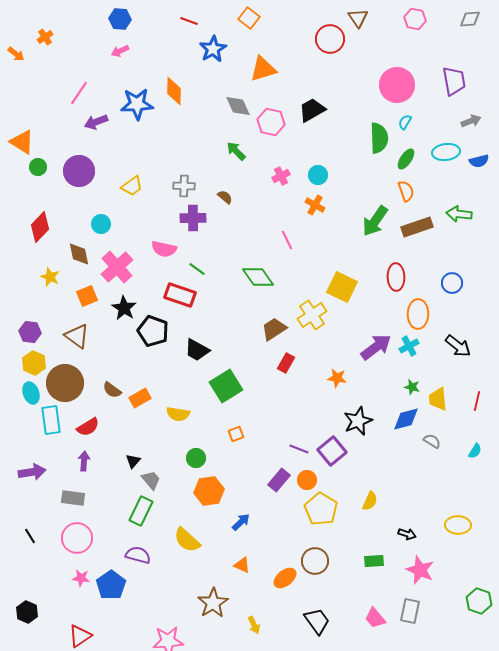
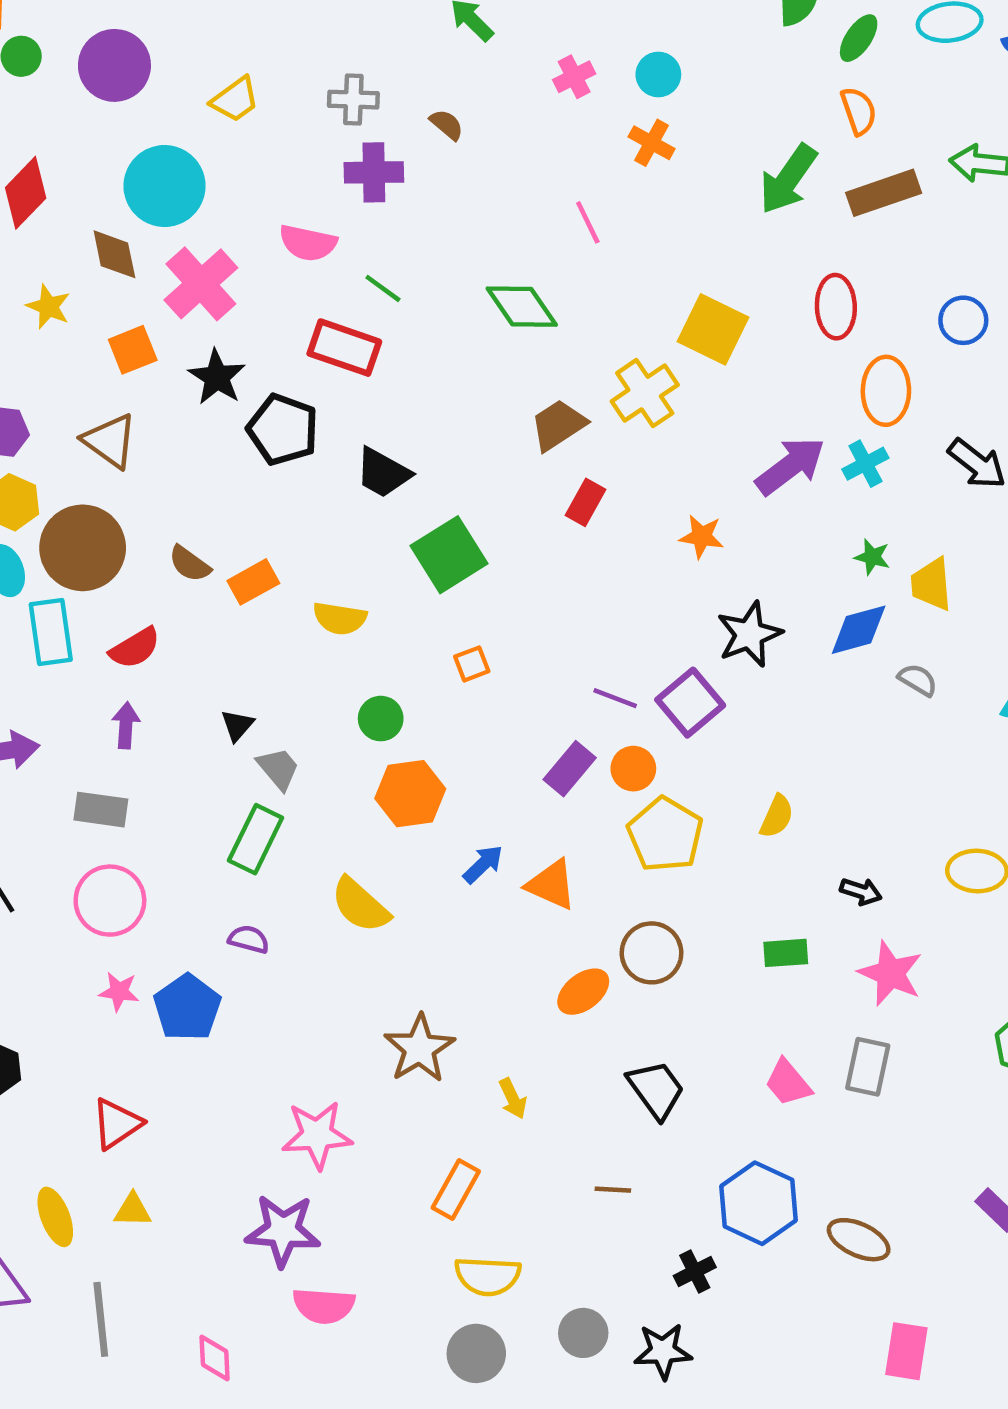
cyan circle: (101, 224) -> (165, 186), size x1.8
purple semicircle: (138, 555) -> (249, 939), size x0.7
orange triangle: (242, 565) -> (551, 885), moved, size x1.4

